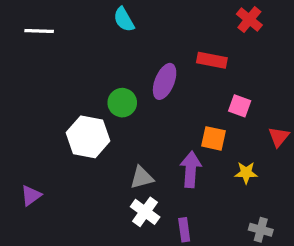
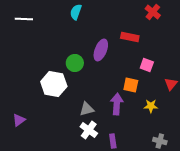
cyan semicircle: (124, 20) -> (76, 12), turned 49

